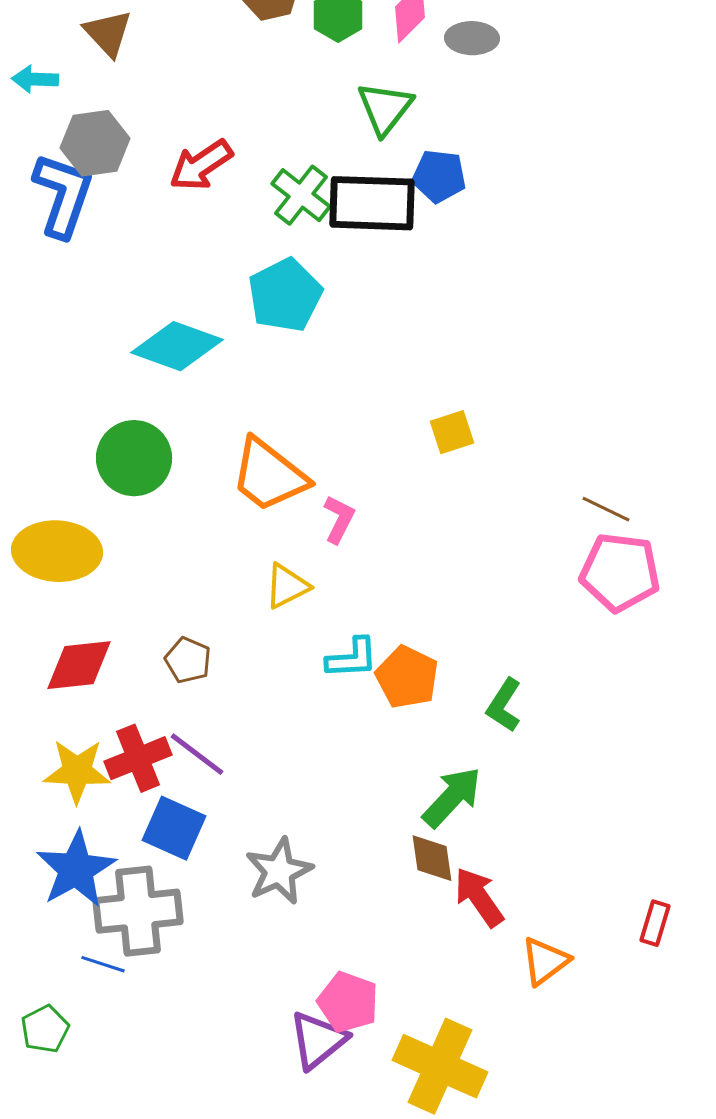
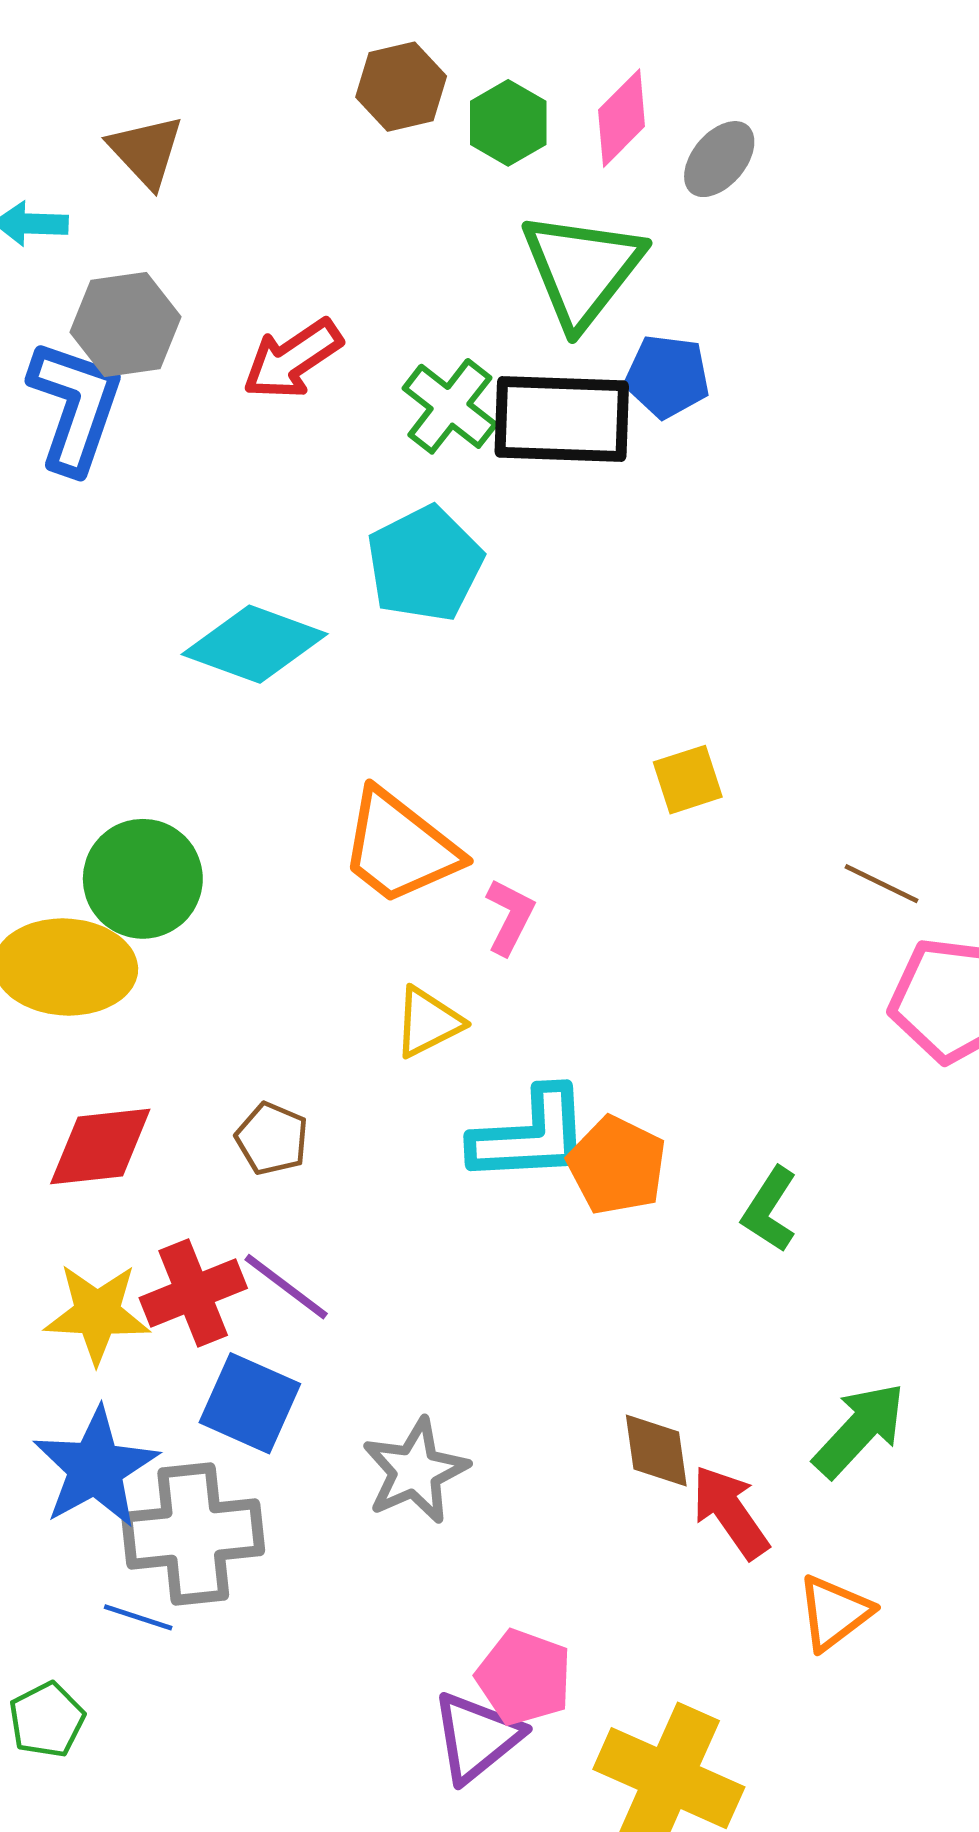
gray ellipse: (472, 38) -> (719, 159), turned -51
green triangle: (385, 108) -> (582, 269), size x1.4
green circle: (134, 458) -> (143, 879), moved
brown line: (606, 509) -> (881, 884), moved
cyan L-shape: (352, 658) -> (530, 1136), size x1.5
green arrow: (452, 797) -> (859, 1430), moved

